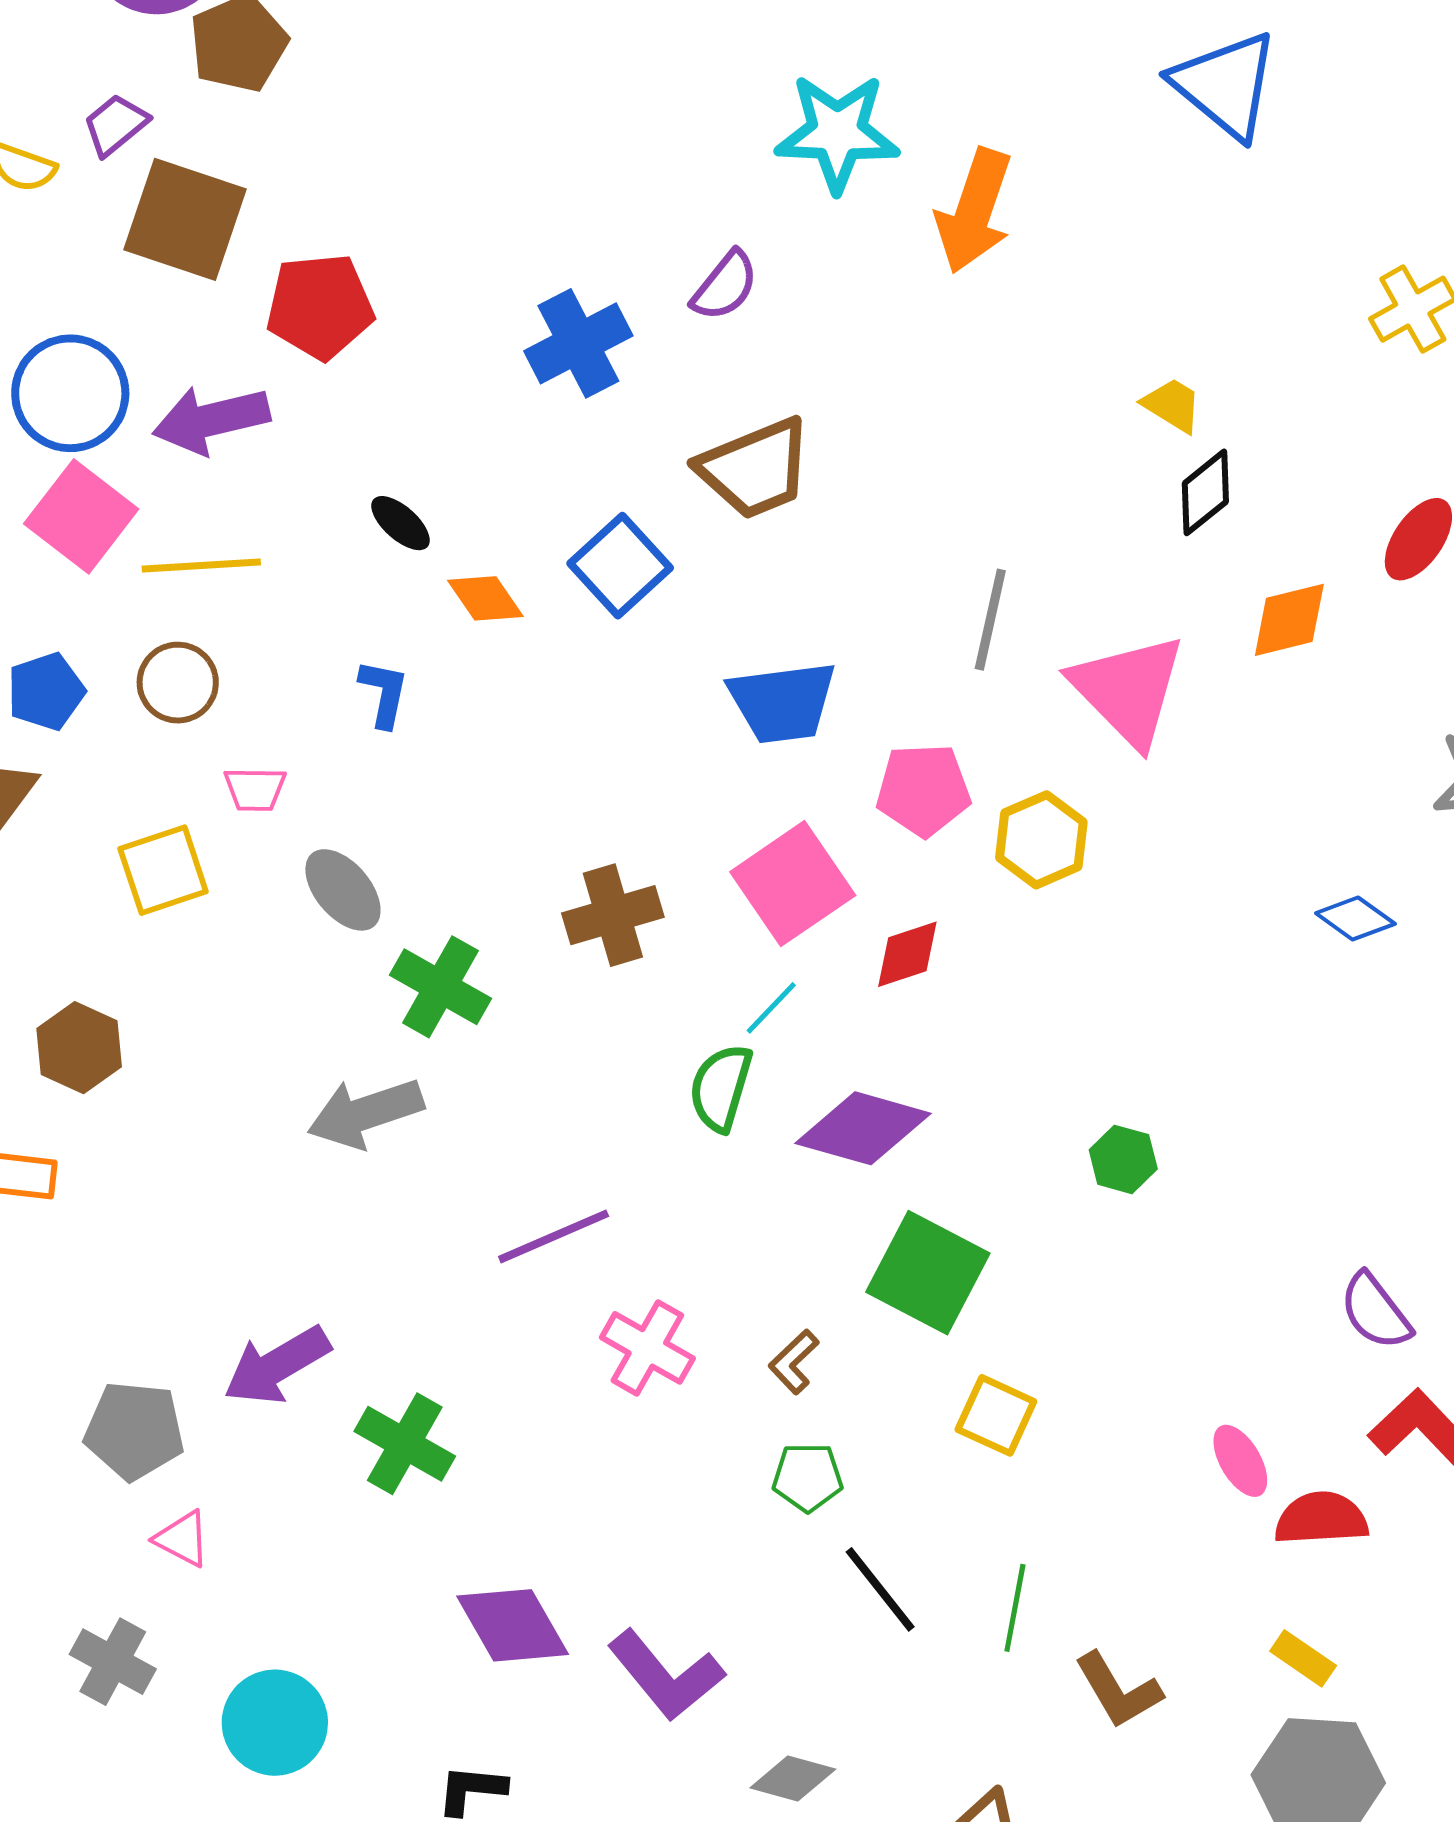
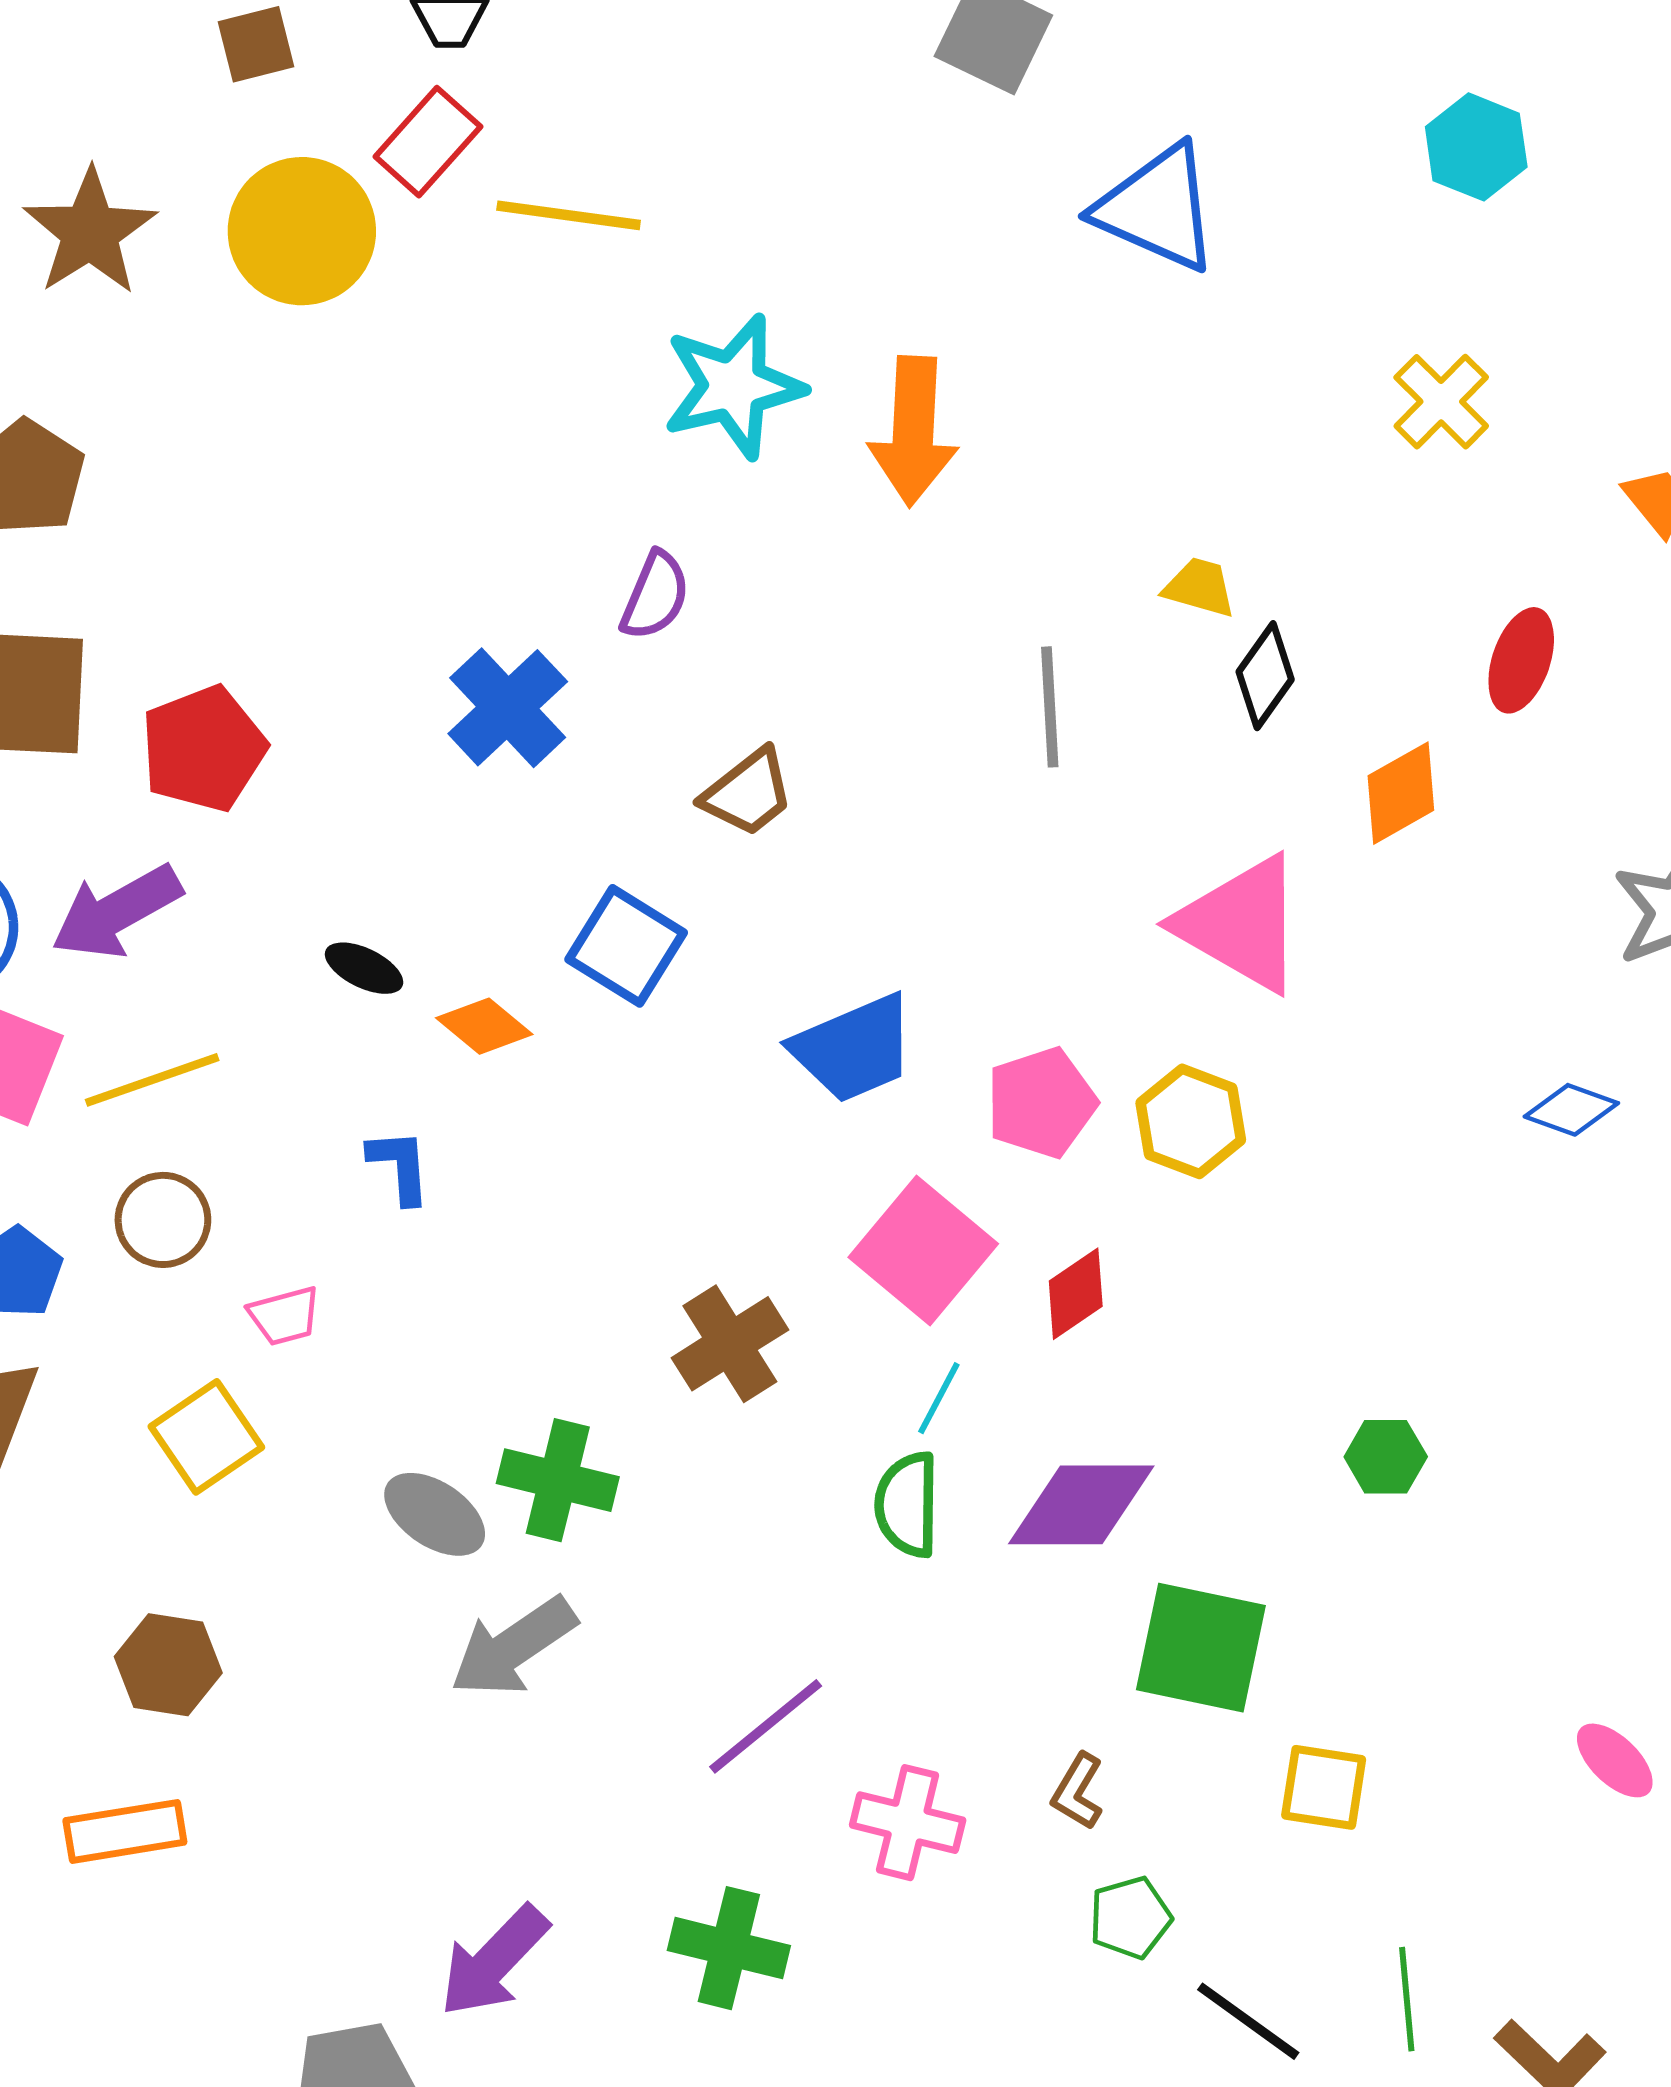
brown trapezoid: (755, 469) -> (748, 793), size x0.7
gray line: (990, 620) -> (1050, 707), moved
gray ellipse: (343, 890) -> (435, 1514), moved
green cross: (405, 1444) -> (729, 1948), moved

